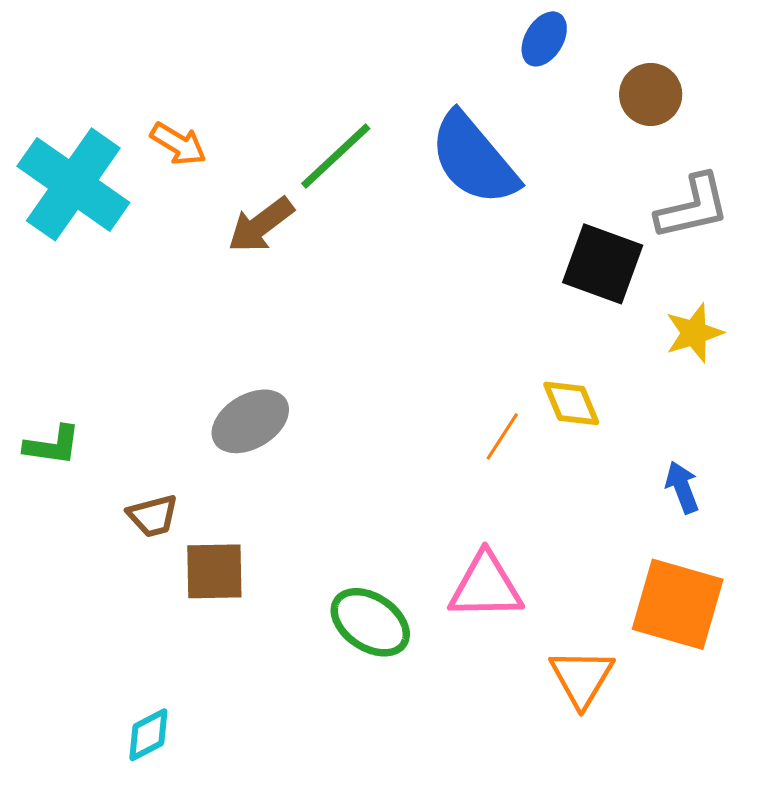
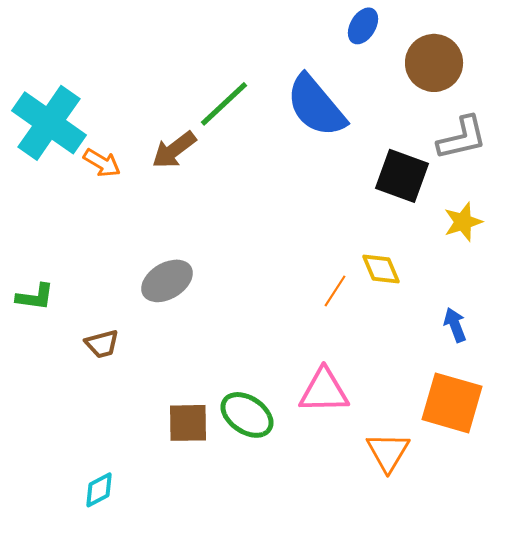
brown circle: (651, 94) -> (434, 63), size x1.4
orange arrow: (178, 144) -> (102, 163), moved
brown square: (214, 571) -> (188, 423), moved

